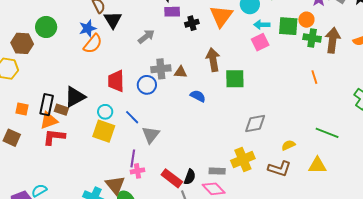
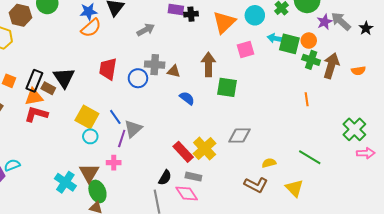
black cross: (192, 23) -> (191, 14), moved
cyan arrow: (262, 25) -> (275, 38), moved
pink square: (260, 42) -> (246, 49), moved
black triangle: (75, 97) -> (64, 78), turned -45
cyan circle: (105, 112) -> (90, 136), moved
blue line: (132, 117) -> (115, 117), moved
purple line: (133, 158) -> (122, 139), moved
yellow cross: (243, 160) -> (205, 149), moved, turned -30
yellow triangle: (317, 165) -> (294, 188), turned 36
red rectangle: (172, 178) -> (183, 152), moved

